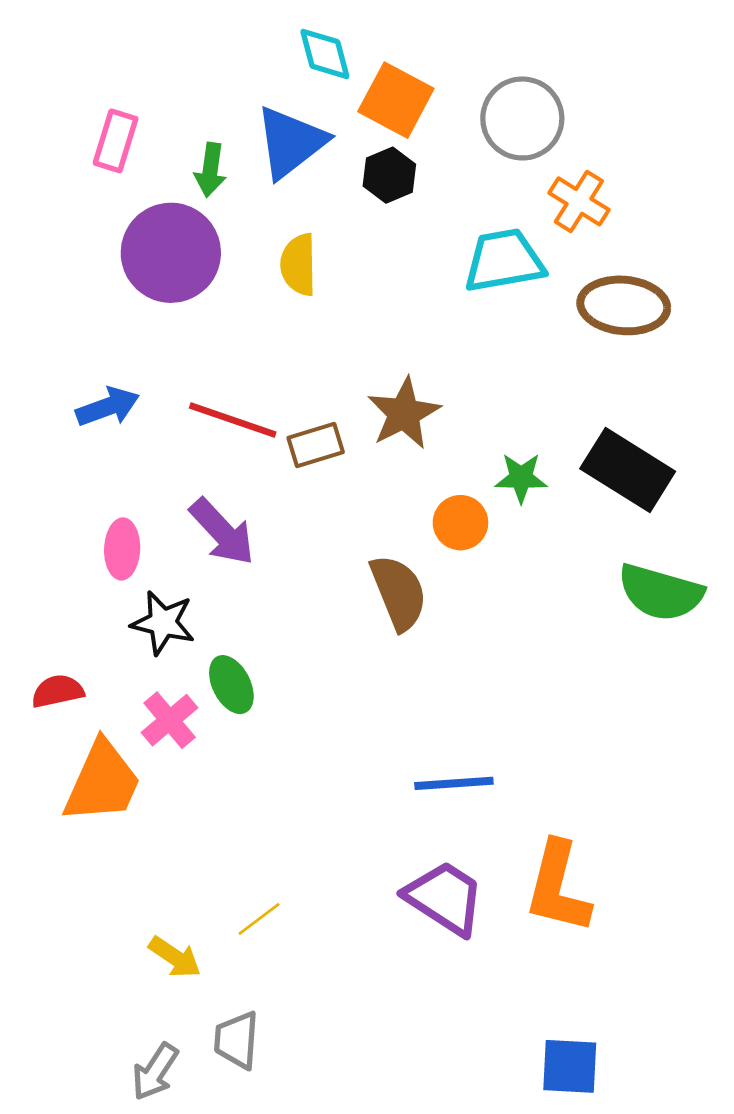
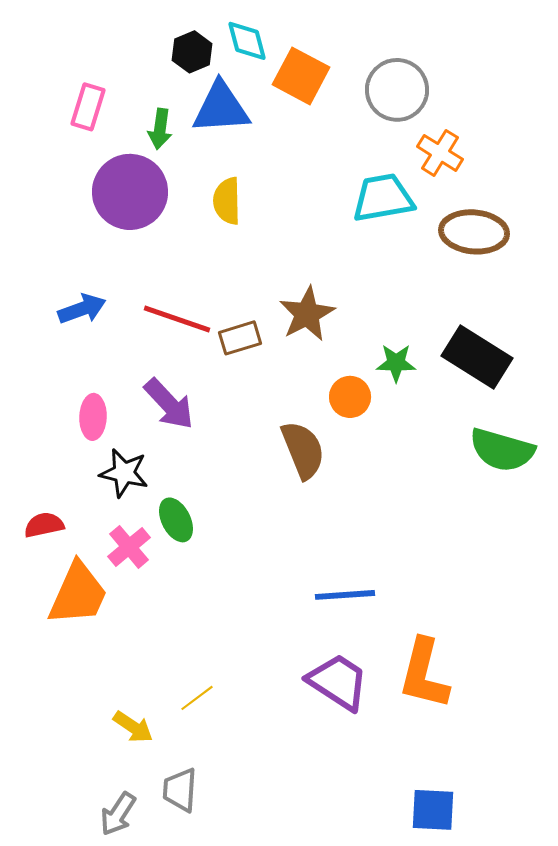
blue triangle: (291, 142) -> (221, 108), turned 34
black hexagon: (389, 175) -> (192, 52), moved

